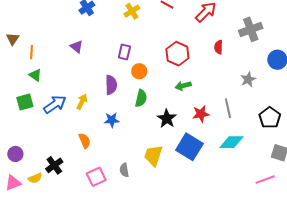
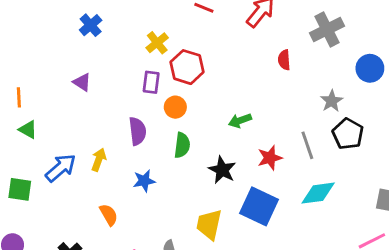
yellow cross: (132, 11) -> (157, 43), moved
red hexagon: (177, 54) -> (187, 67), moved
green square: (25, 102) -> (20, 189), moved, turned 30
black pentagon: (270, 118) -> (348, 134), moved

